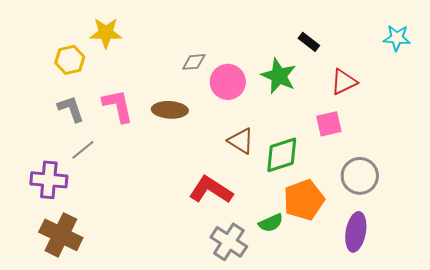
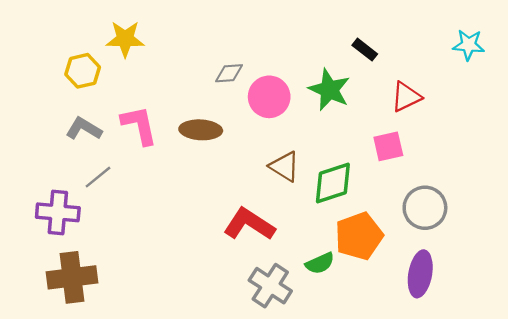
gray L-shape: (71, 109) -> (84, 129), turned -40
brown cross: (61, 235) -> (72, 277), turned -33

